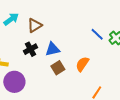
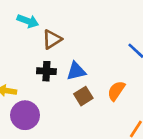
cyan arrow: (11, 19) -> (28, 21), moved, turned 56
black cross: (30, 49) -> (46, 71), turned 32

